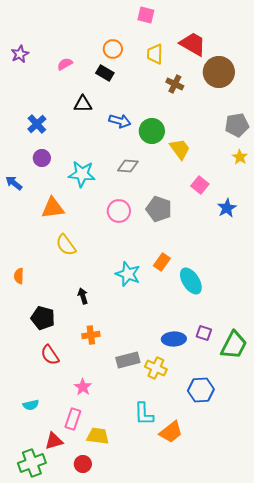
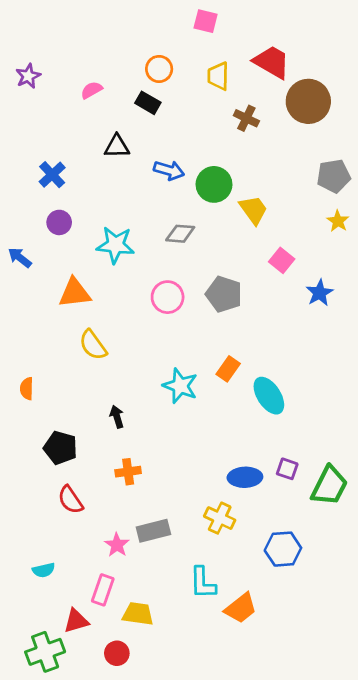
gray rectangle: (128, 360) -> (153, 531), moved

